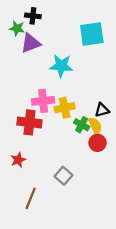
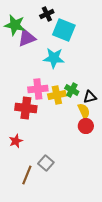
black cross: (33, 16) -> (47, 14), moved, turned -32
green star: (17, 28) -> (15, 25), size x1.5
cyan square: (92, 34) -> (64, 30), moved, turned 30
green cross: (82, 125) -> (72, 90), moved
gray square: (63, 176) -> (46, 163), moved

